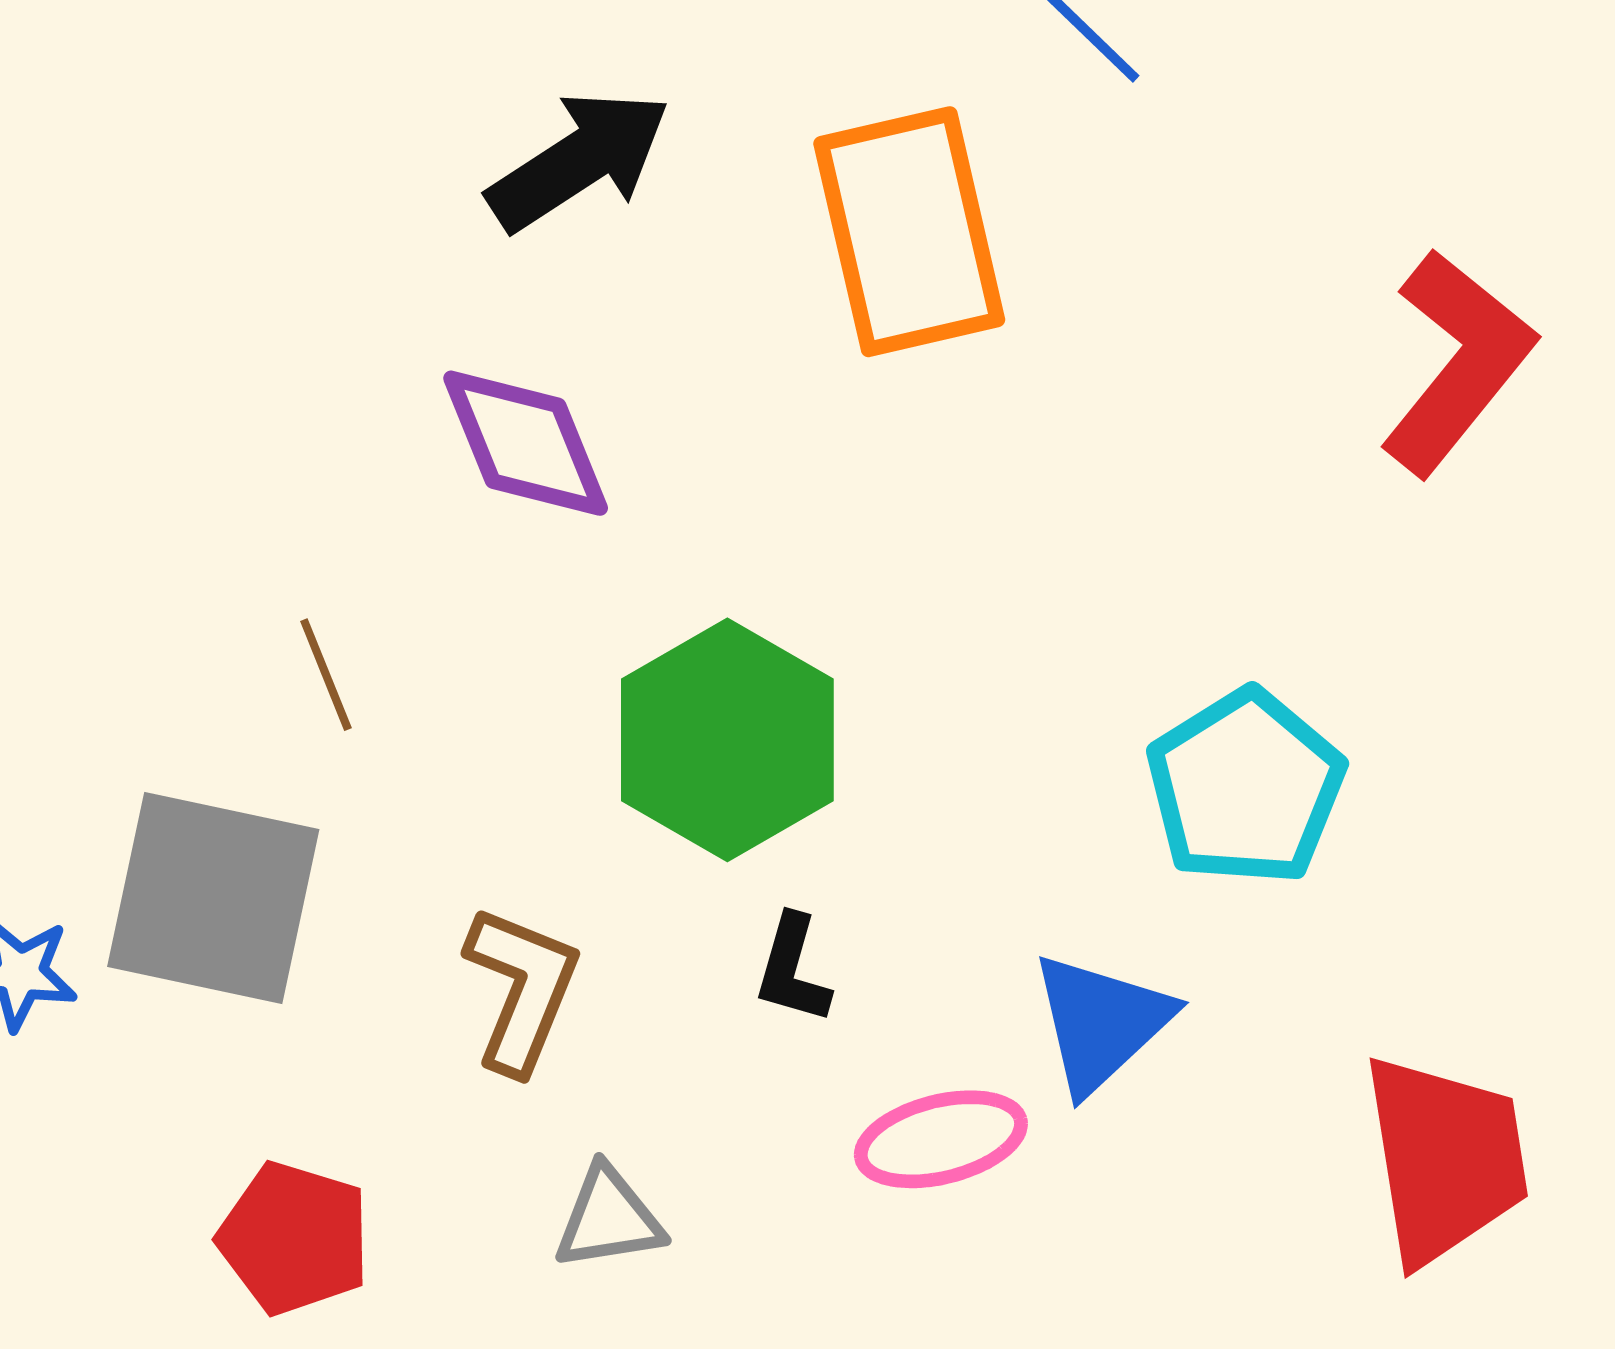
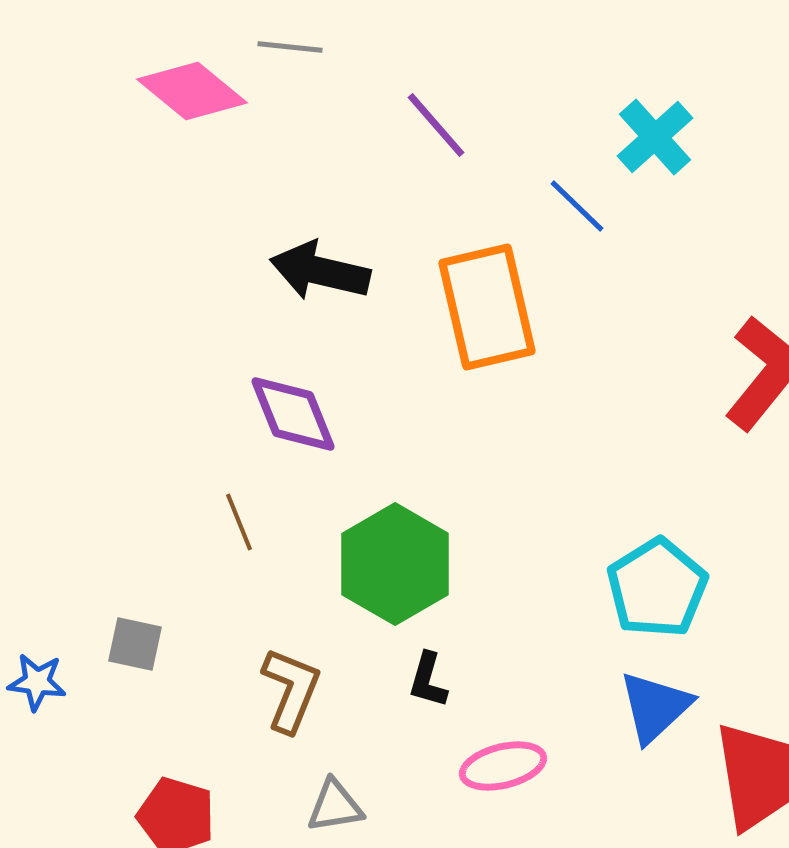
black arrow: (579, 160) -> (320, 271), turned -134
brown line: (326, 675) -> (239, 522), moved
gray square: (213, 898) -> (135, 644), size x0.5
blue triangle: (1101, 1023) -> (655, 707), moved

